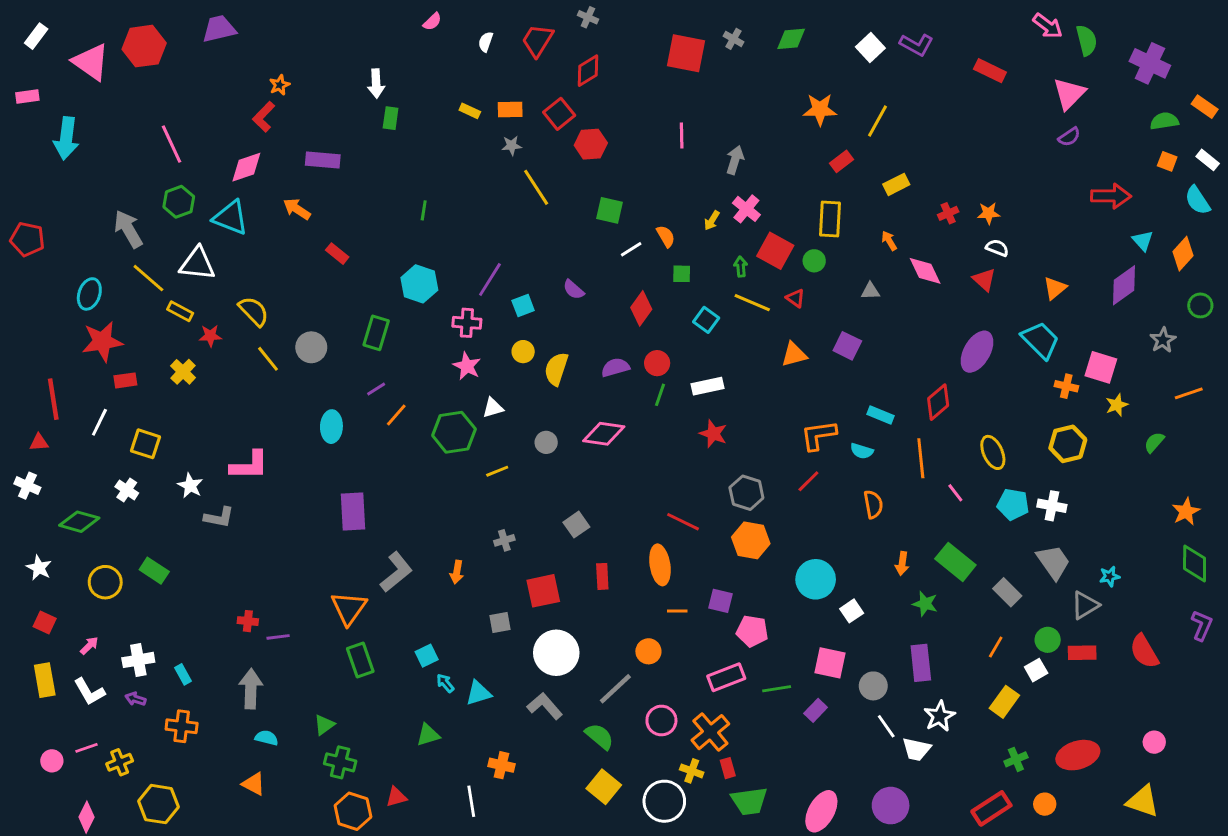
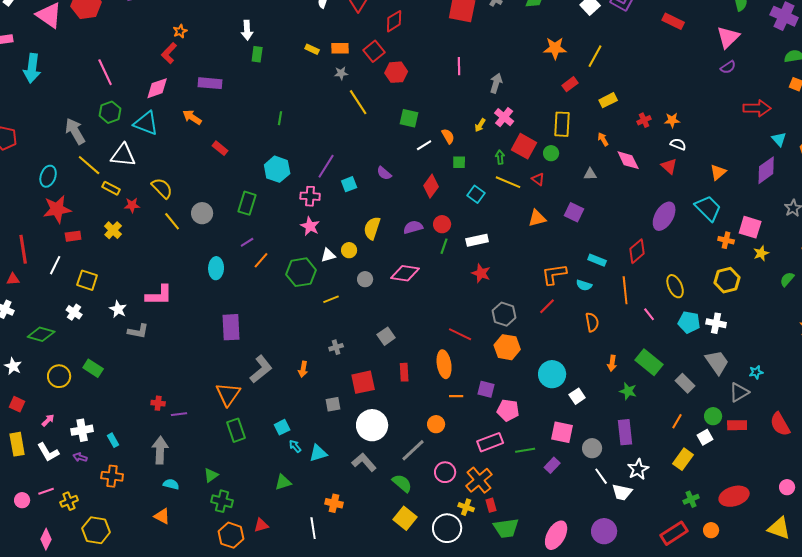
yellow circle: (523, 352) -> (349, 250), moved

